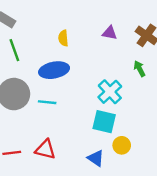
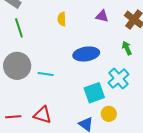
blue ellipse: (54, 70) -> (86, 54), moved
cyan cross: (110, 92) -> (118, 78), moved
cyan square: (104, 122) -> (94, 93), turned -35

